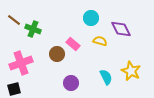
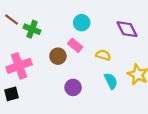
cyan circle: (91, 18) -> (82, 23), moved
yellow semicircle: (100, 41) -> (103, 55), moved

